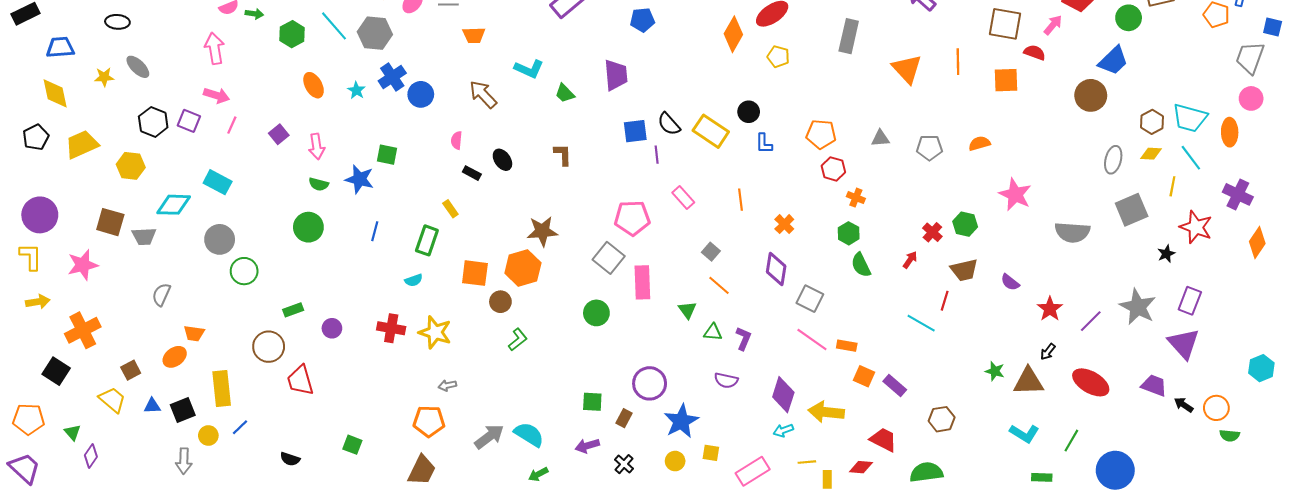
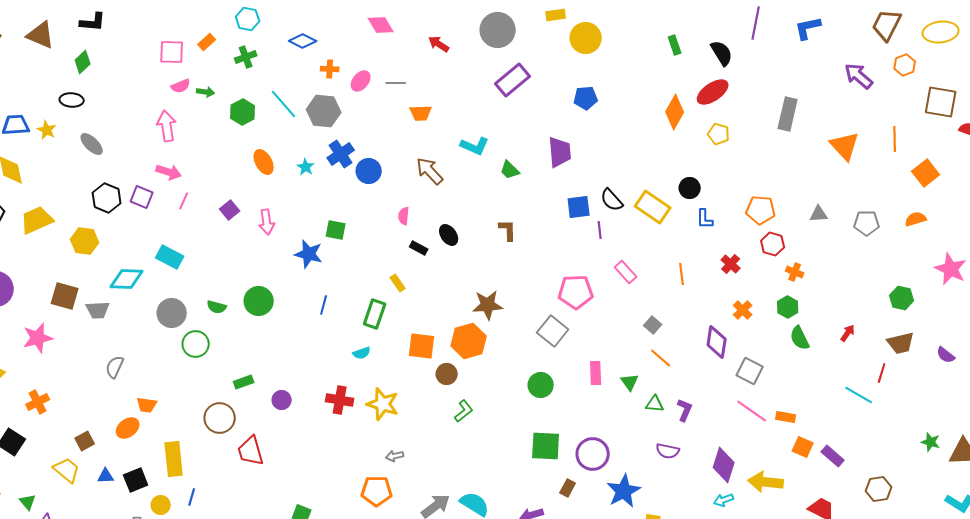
yellow star: (104, 77) -> (47, 130), moved, turned 30
orange square: (1006, 80) -> (926, 173), moved, turned -36
green semicircle: (319, 184) -> (217, 307), moved
orange cross: (784, 224) -> (743, 310), moved
red cross: (932, 232) -> (731, 264), moved
pink rectangle: (642, 282) -> (596, 373), moved, size x0.7
orange cross: (83, 330) -> (38, 402), size x0.7
green square: (592, 402) -> (546, 446), moved, size x1.5
blue line: (240, 427) -> (192, 497), turned -30

